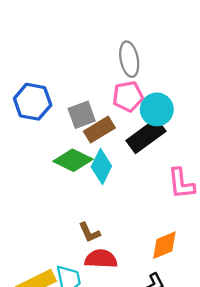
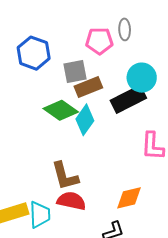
gray ellipse: (129, 59) -> (125, 29), size x0.7
pink pentagon: (128, 96) -> (99, 41), moved
brown L-shape: (89, 232) -> (65, 176), size x1.5

